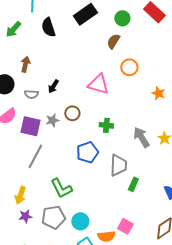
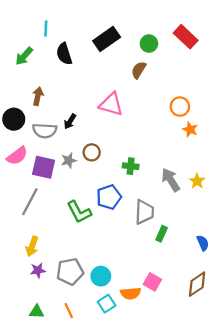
orange circle: (129, 67) -> (180, 107), moved
pink triangle: (98, 84) -> (111, 104), moved
gray semicircle: (31, 94) -> (45, 131), size x1.5
gray line: (35, 156) -> (30, 202), moved
green L-shape: (61, 188) -> (79, 212), moved

